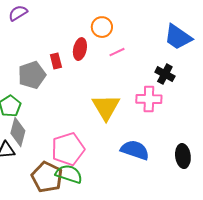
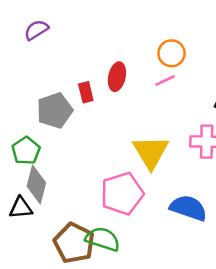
orange circle: (102, 27) -> (172, 53), moved
pink pentagon: (68, 149) -> (122, 194), moved

